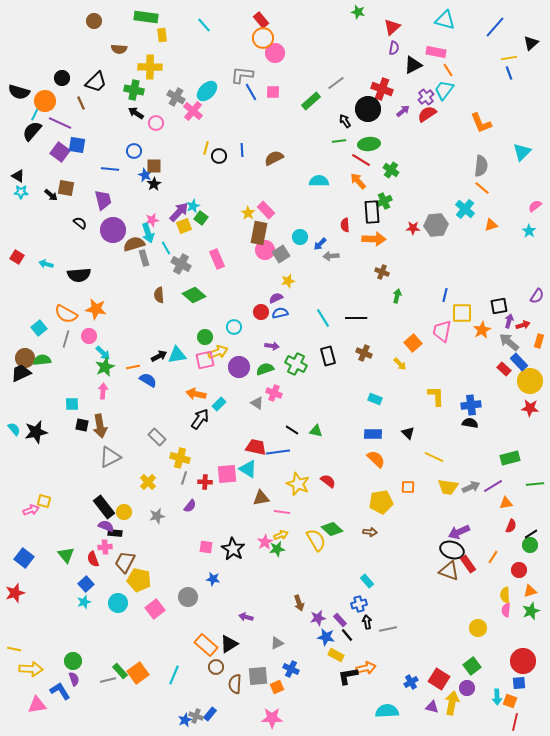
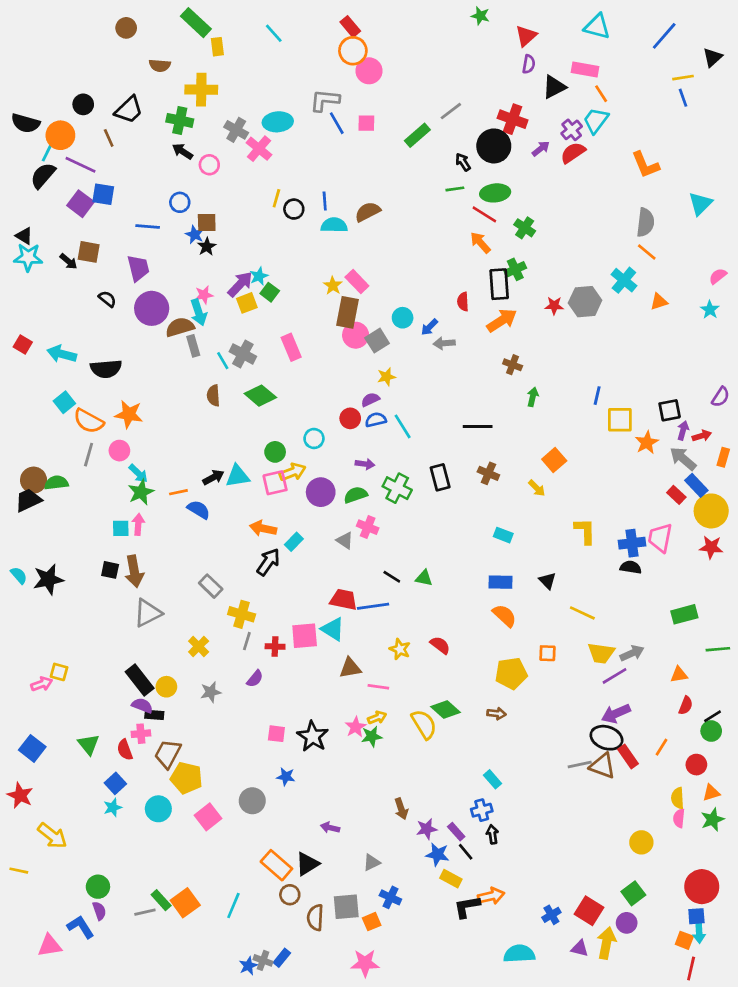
green rectangle: (146, 17) -> (196, 23), turned 35
cyan ellipse: (207, 91) -> (278, 122), turned 40
cyan semicircle: (319, 181) -> (334, 225), moved
cyan star: (21, 192) -> (28, 257), size x1.5
orange arrow: (374, 239) -> (502, 320), turned -35
cyan line: (166, 248) -> (223, 361), moved
cyan arrow: (46, 264) -> (62, 354), size x1.5
cyan line: (323, 318) -> (403, 426), moved
cyan square: (39, 328) -> (64, 402), moved
pink trapezoid: (442, 331) -> (660, 538), moved
cyan square: (72, 404) -> (121, 528), moved
yellow star: (298, 484) -> (400, 649), size x0.7
purple line: (493, 486) -> (615, 676), moved
red star: (15, 593) -> (20, 795), turned -30
gray line: (388, 629) -> (580, 765), moved
yellow arrow: (31, 669) -> (52, 836), moved, turned 35
cyan arrow: (497, 697) -> (699, 932), moved

